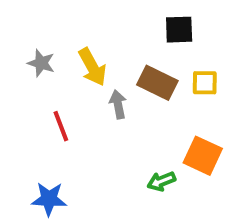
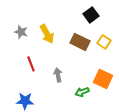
black square: (179, 30) -> (91, 15), turned -35
yellow square: (205, 83) -> (104, 42), turned 32
gray arrow: (118, 104) -> (58, 75), moved

